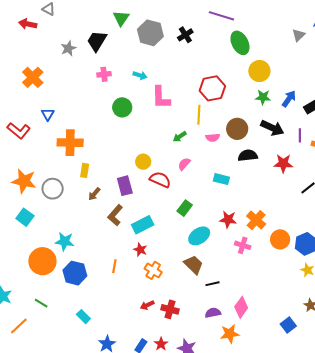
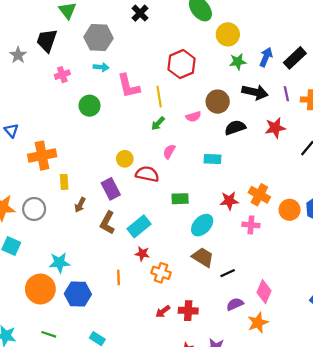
gray hexagon: (150, 33) -> (98, 38), moved
yellow line: (199, 115) -> (159, 97), moved
green rectangle: (185, 208) -> (180, 199), turned 63

